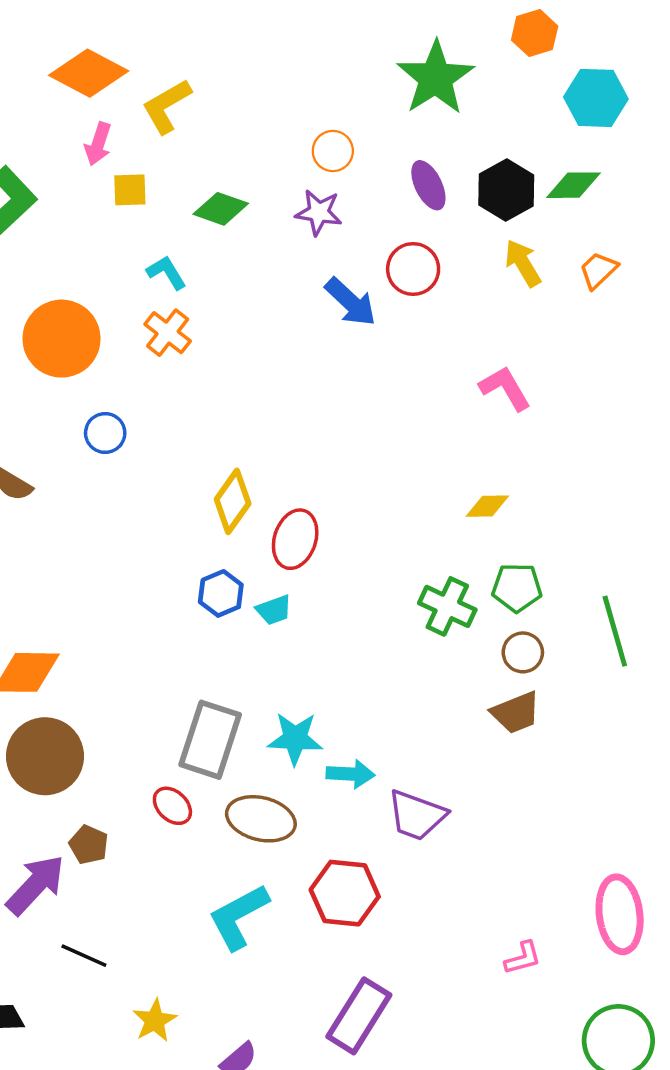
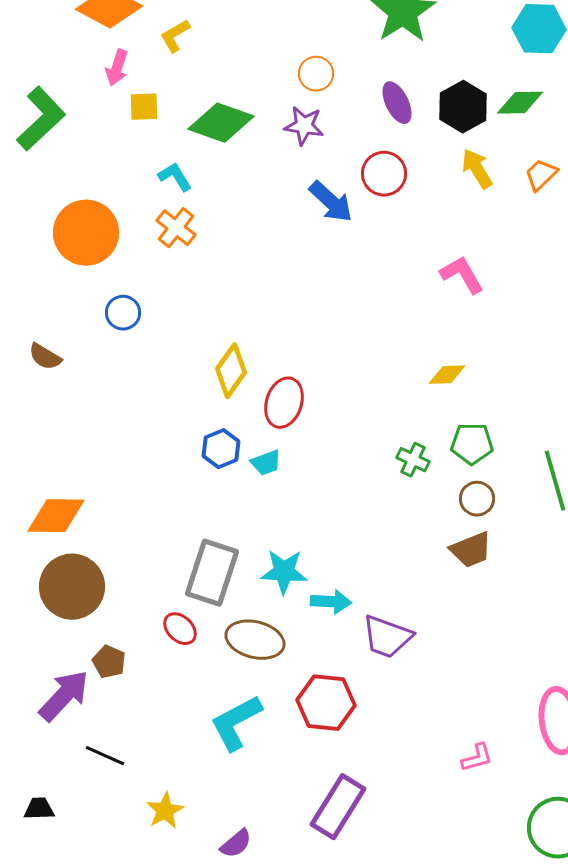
yellow L-shape: (167, 106) -> (175, 36), size x0.7
green diamond: (221, 209) -> (221, 123), size x1.4
green cross: (447, 606) -> (413, 460), size x0.7

